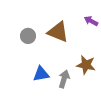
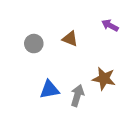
brown triangle: (58, 32) -> (70, 39), size x0.6

